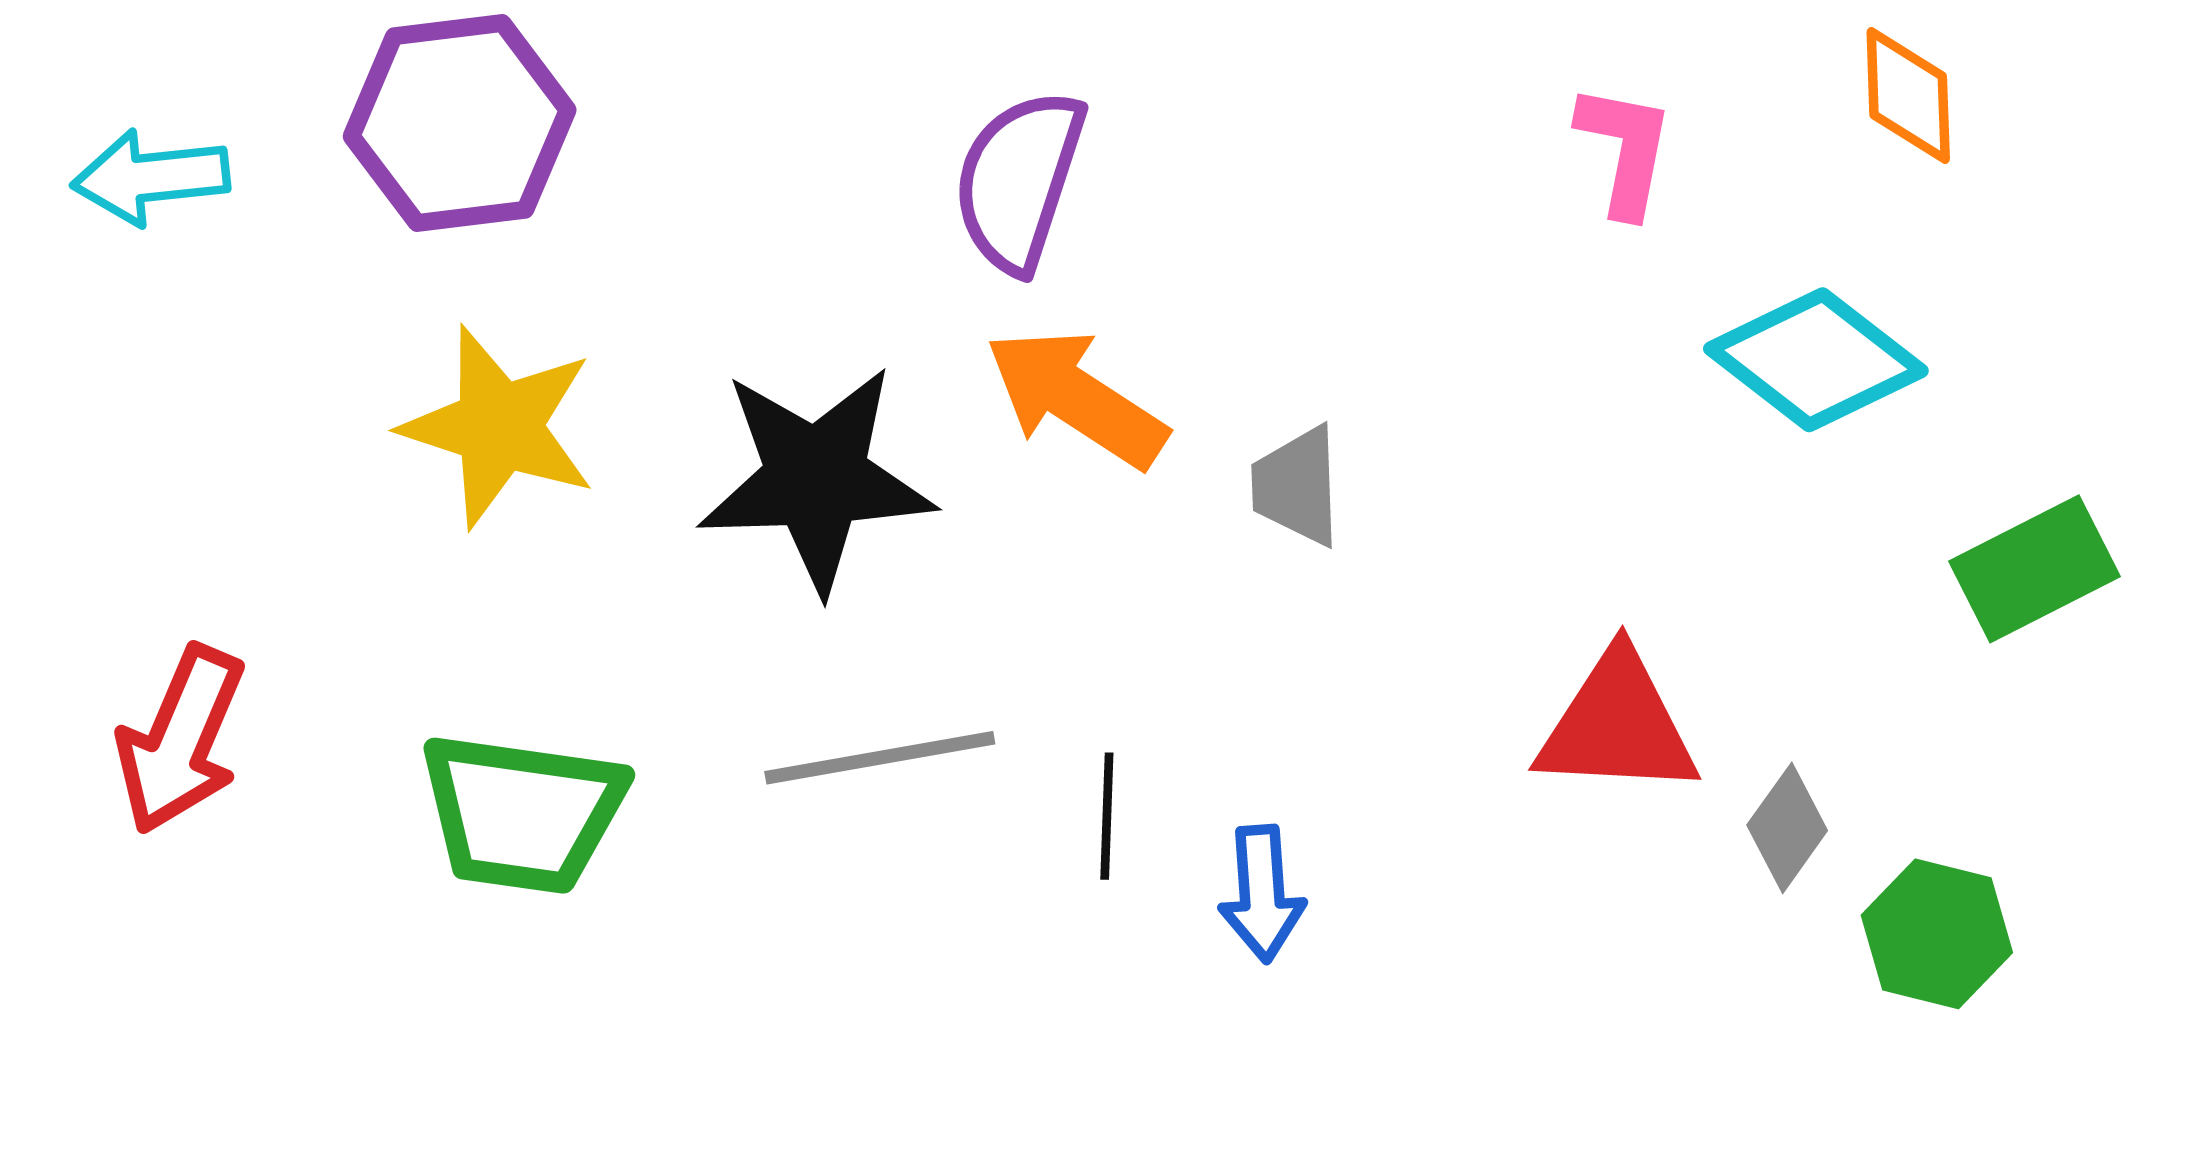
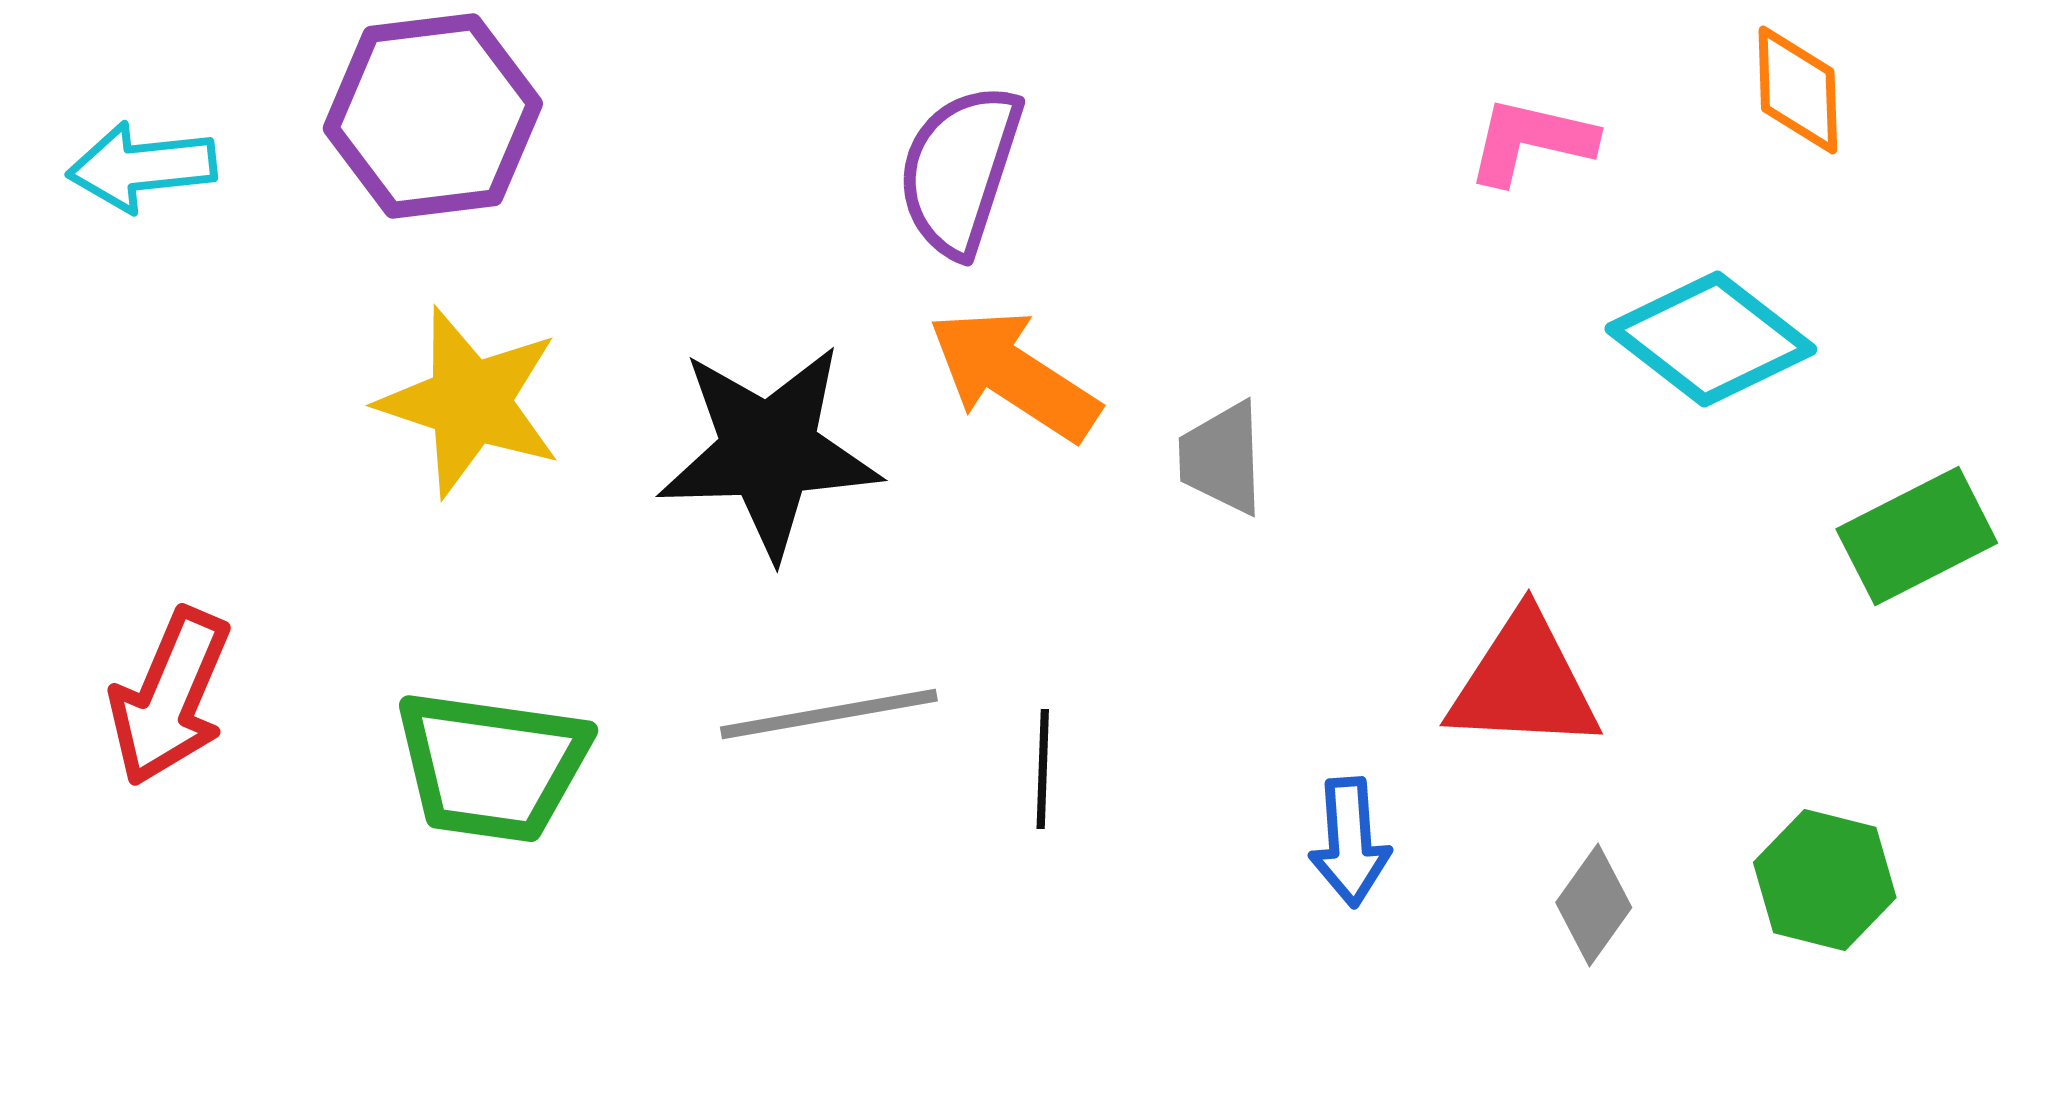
pink L-shape: (1625, 150) -> (1531, 141), turned -88
gray diamond: (1787, 828) -> (1594, 905), moved
blue arrow: (1262, 894) -> (1350, 842), moved

